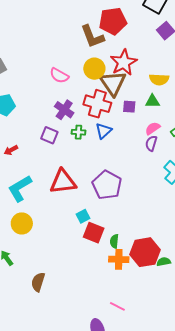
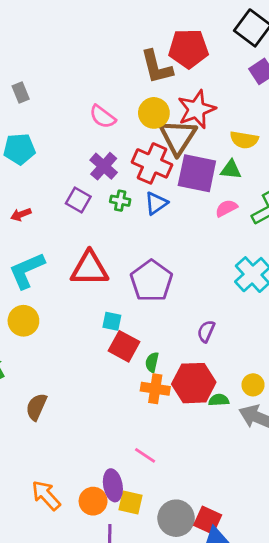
purple square: (129, 107) -> (197, 173), size x2.0
purple semicircle: (151, 143) -> (206, 331), moved
cyan square: (83, 216) -> (112, 321), turned 32

